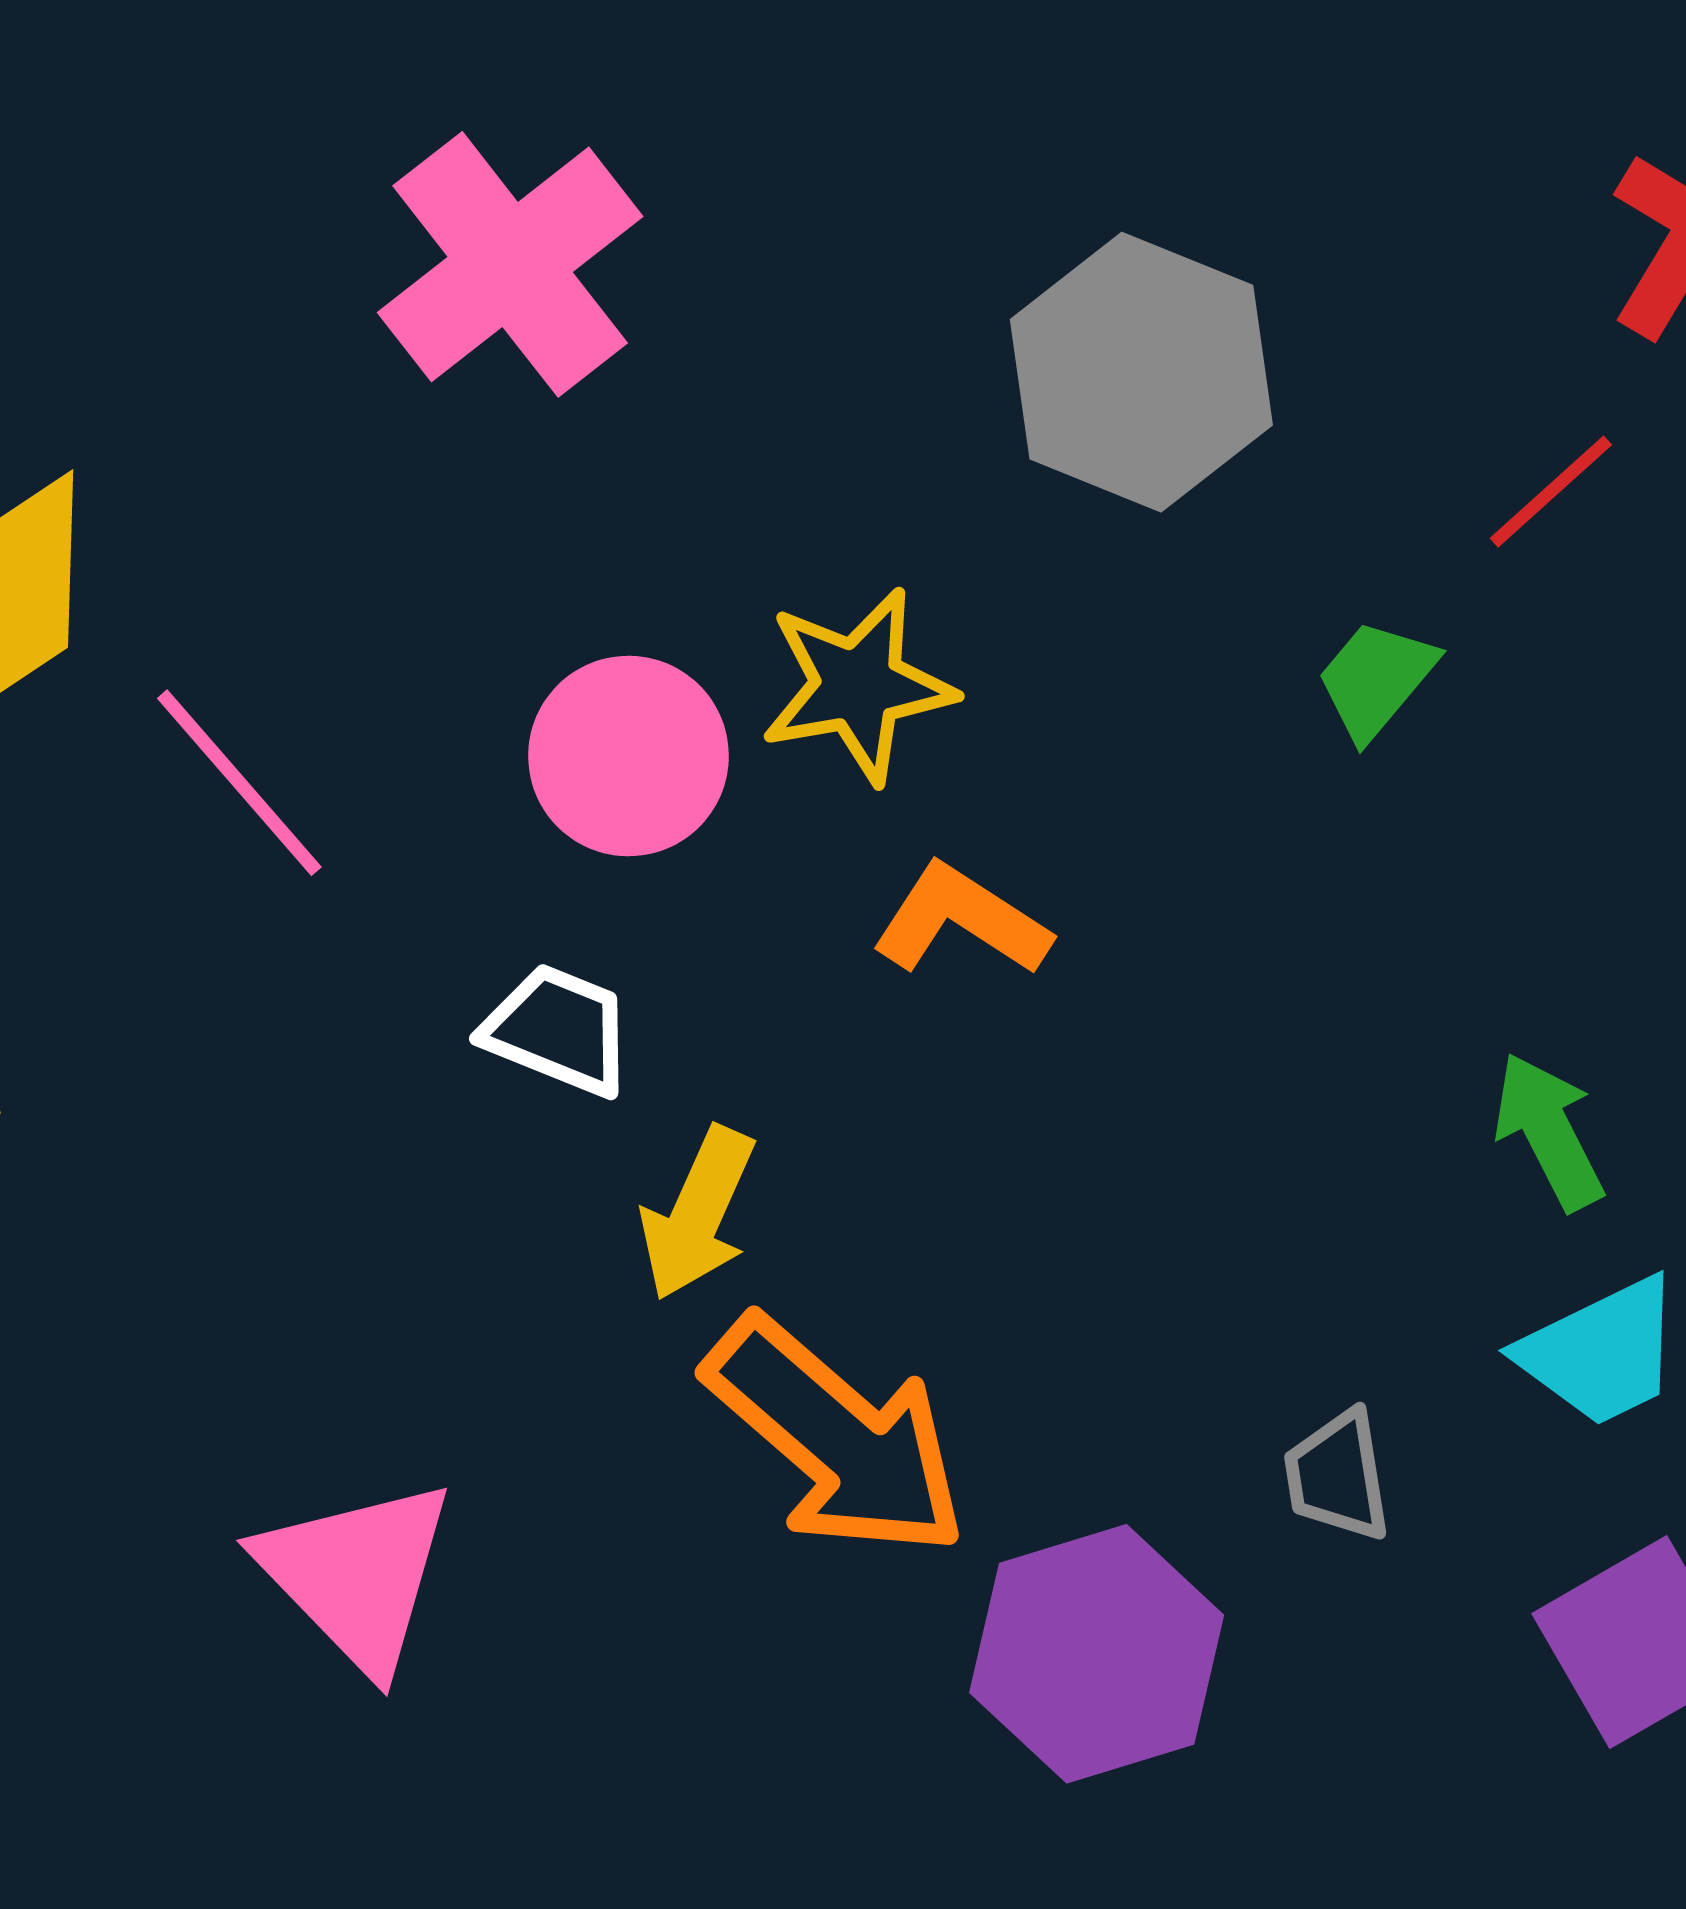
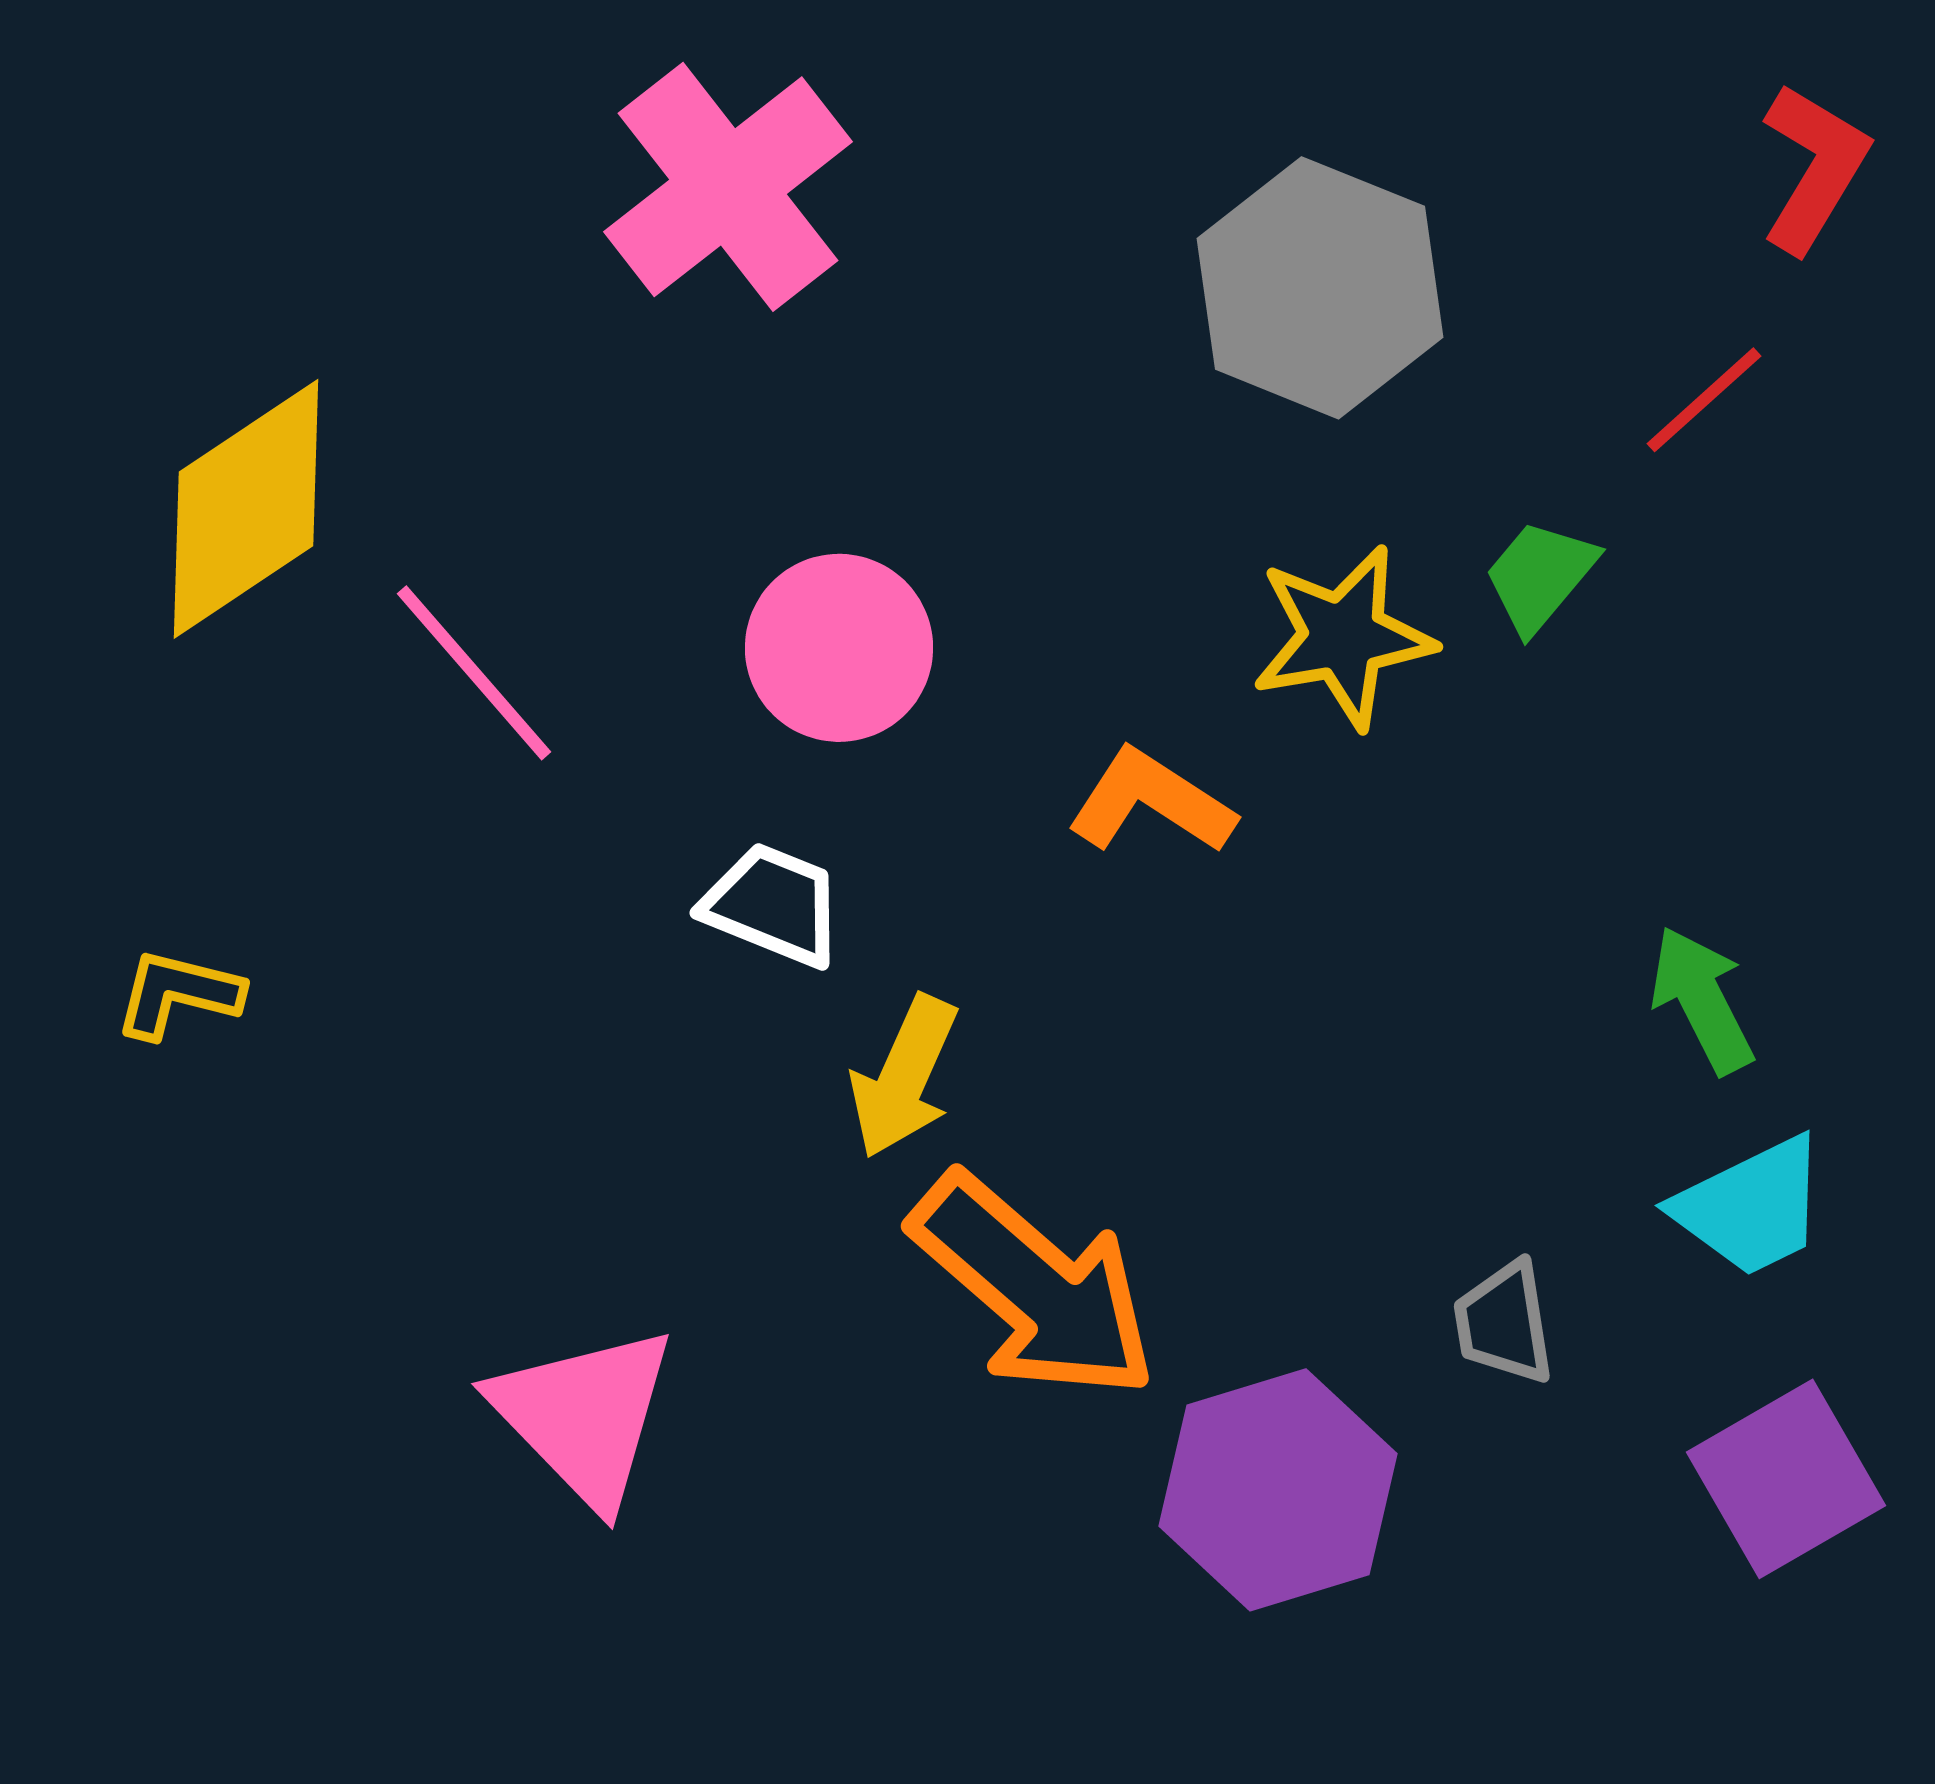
yellow star: (858, 686) -> (1343, 637), moved

